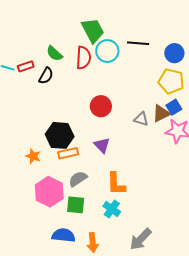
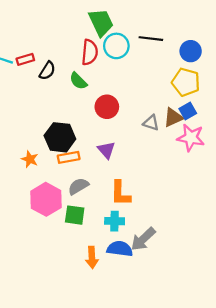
green semicircle: (54, 54) -> (78, 81), moved
cyan cross: (112, 209) -> (115, 221), turned -36
blue semicircle: (63, 235) -> (120, 249), moved
gray arrow: (141, 239) -> (143, 239), moved

